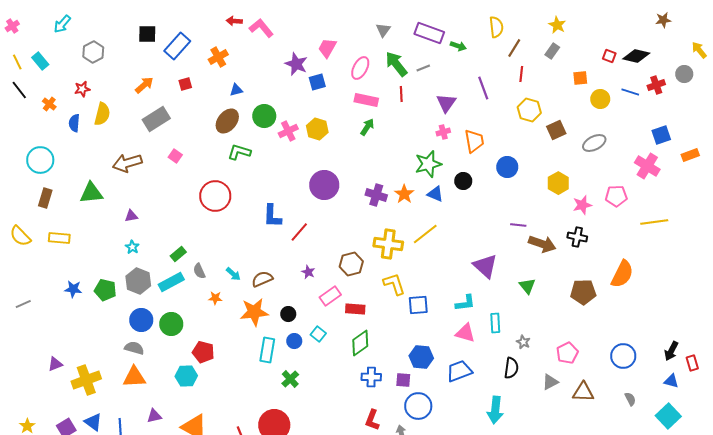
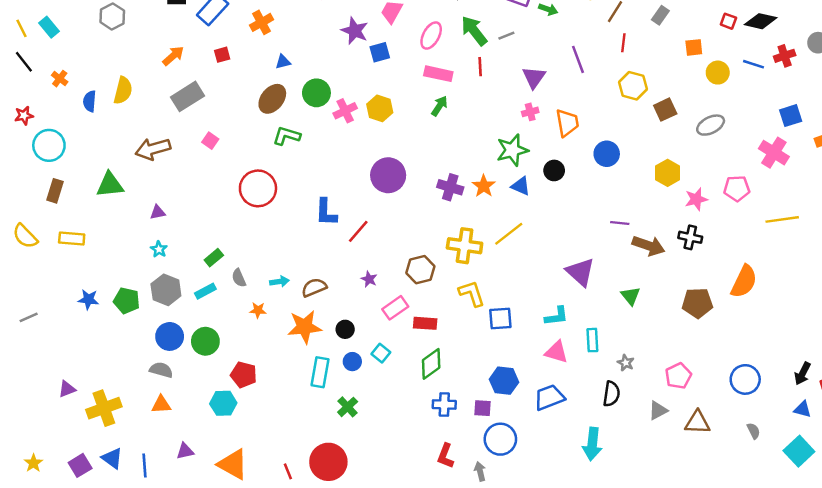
red star: (82, 89) -> (24, 116), moved
cyan arrow: (233, 274) -> (279, 282), turned -49
cyan rectangle: (171, 282) -> (205, 291), size x0.7
orange triangle: (134, 377) -> (161, 405), size x0.7

